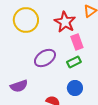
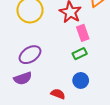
purple ellipse: (45, 58) -> (30, 55), moved

